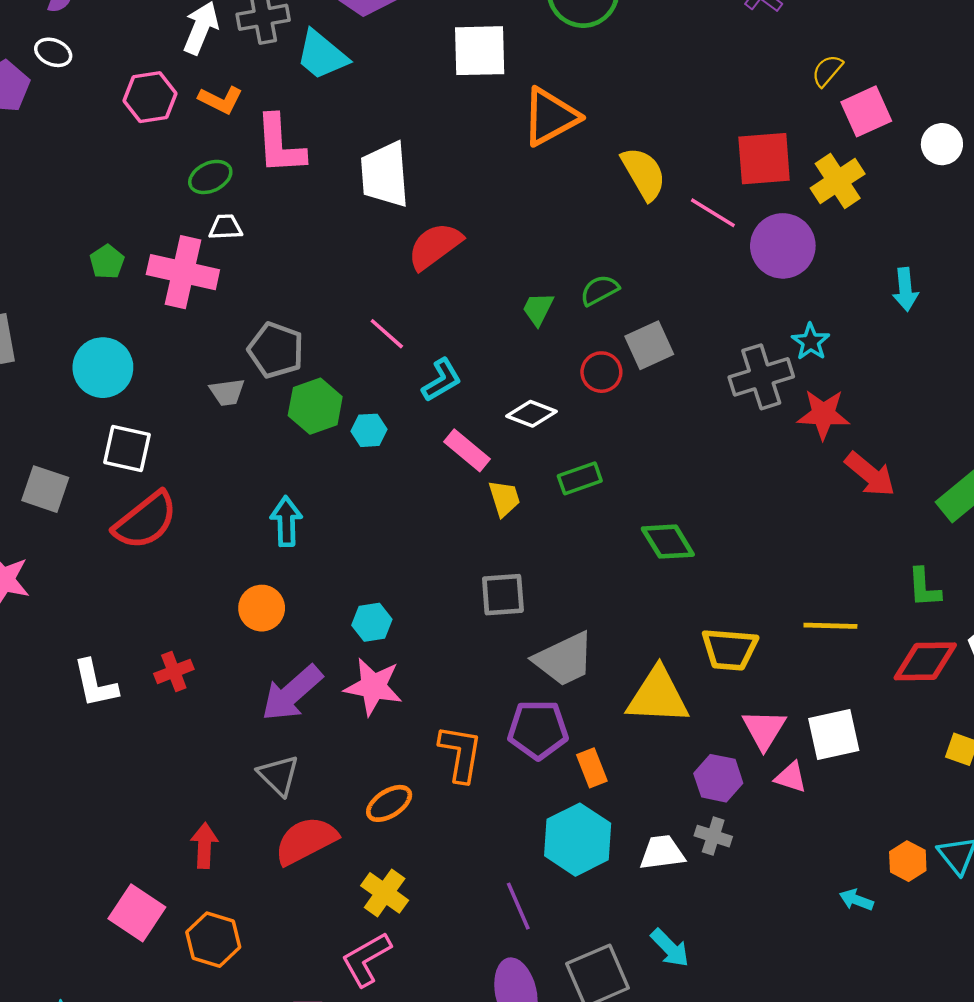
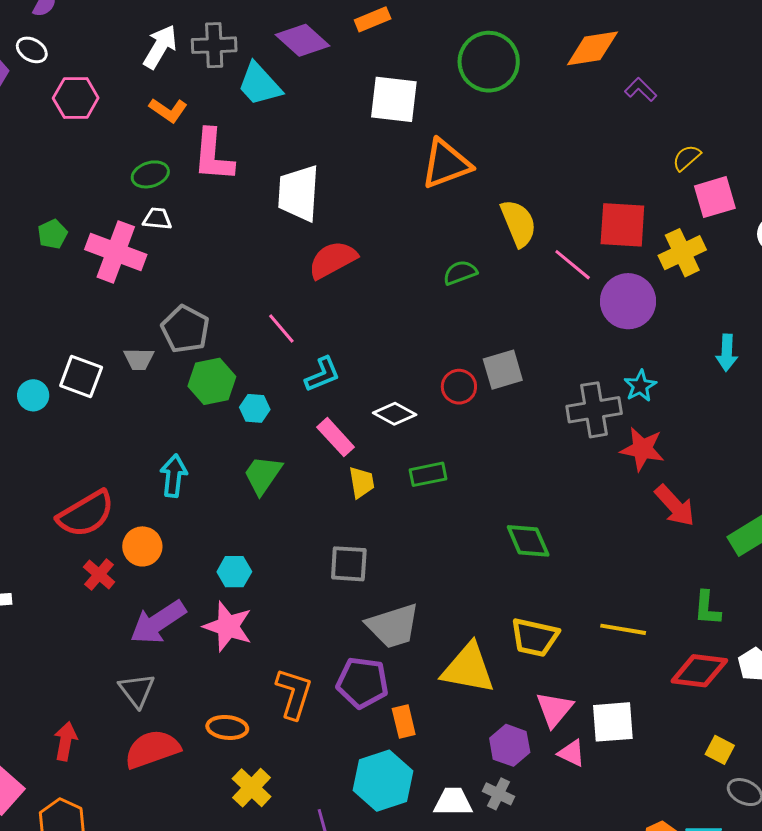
pink hexagon: (150, 97) -> (76, 98), moved
green semicircle: (600, 290) -> (460, 273), moved
green trapezoid: (538, 309) -> (263, 475), moved, size x1.4
cyan circle: (103, 368) -> (33, 395), moved, size x0.6
white square: (127, 449) -> (81, 376), moved
red semicircle: (146, 521) -> (86, 514), moved
green diamond: (668, 542) -> (528, 541), moved
red cross: (174, 671) -> (99, 575), moved, turned -36
orange ellipse: (389, 803) -> (227, 727), turned 30
yellow cross: (385, 893) -> (252, 788), moved

